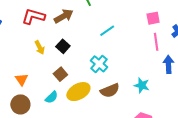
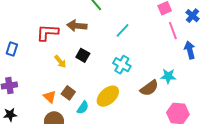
brown arrow: (64, 16) -> (77, 26), turned -132
brown square: (60, 74) -> (68, 93), moved
brown semicircle: (110, 90) -> (149, 88), moved

